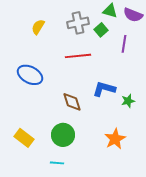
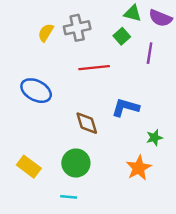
gray cross: (78, 23) -> (77, 28), moved
green star: (128, 101) -> (154, 138), moved

